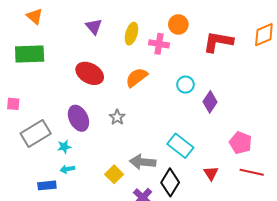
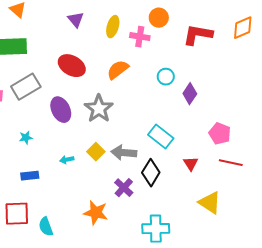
gray star: (117, 117) -> (99, 109), size x1.8
gray rectangle: (36, 133) -> (26, 87), moved
cyan star: (64, 147) -> (26, 138), moved
cyan arrow: (67, 169) -> (67, 160), moved
yellow square: (114, 174) -> (96, 152), moved

